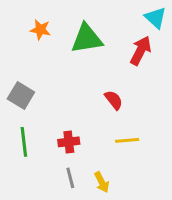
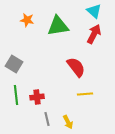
cyan triangle: (156, 18) -> (94, 11), moved
red semicircle: (114, 100) -> (76, 67), size x1.5
red cross: (69, 142) -> (37, 97), moved

